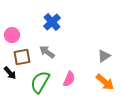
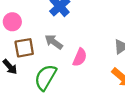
pink semicircle: (69, 79) -> (80, 57), moved

